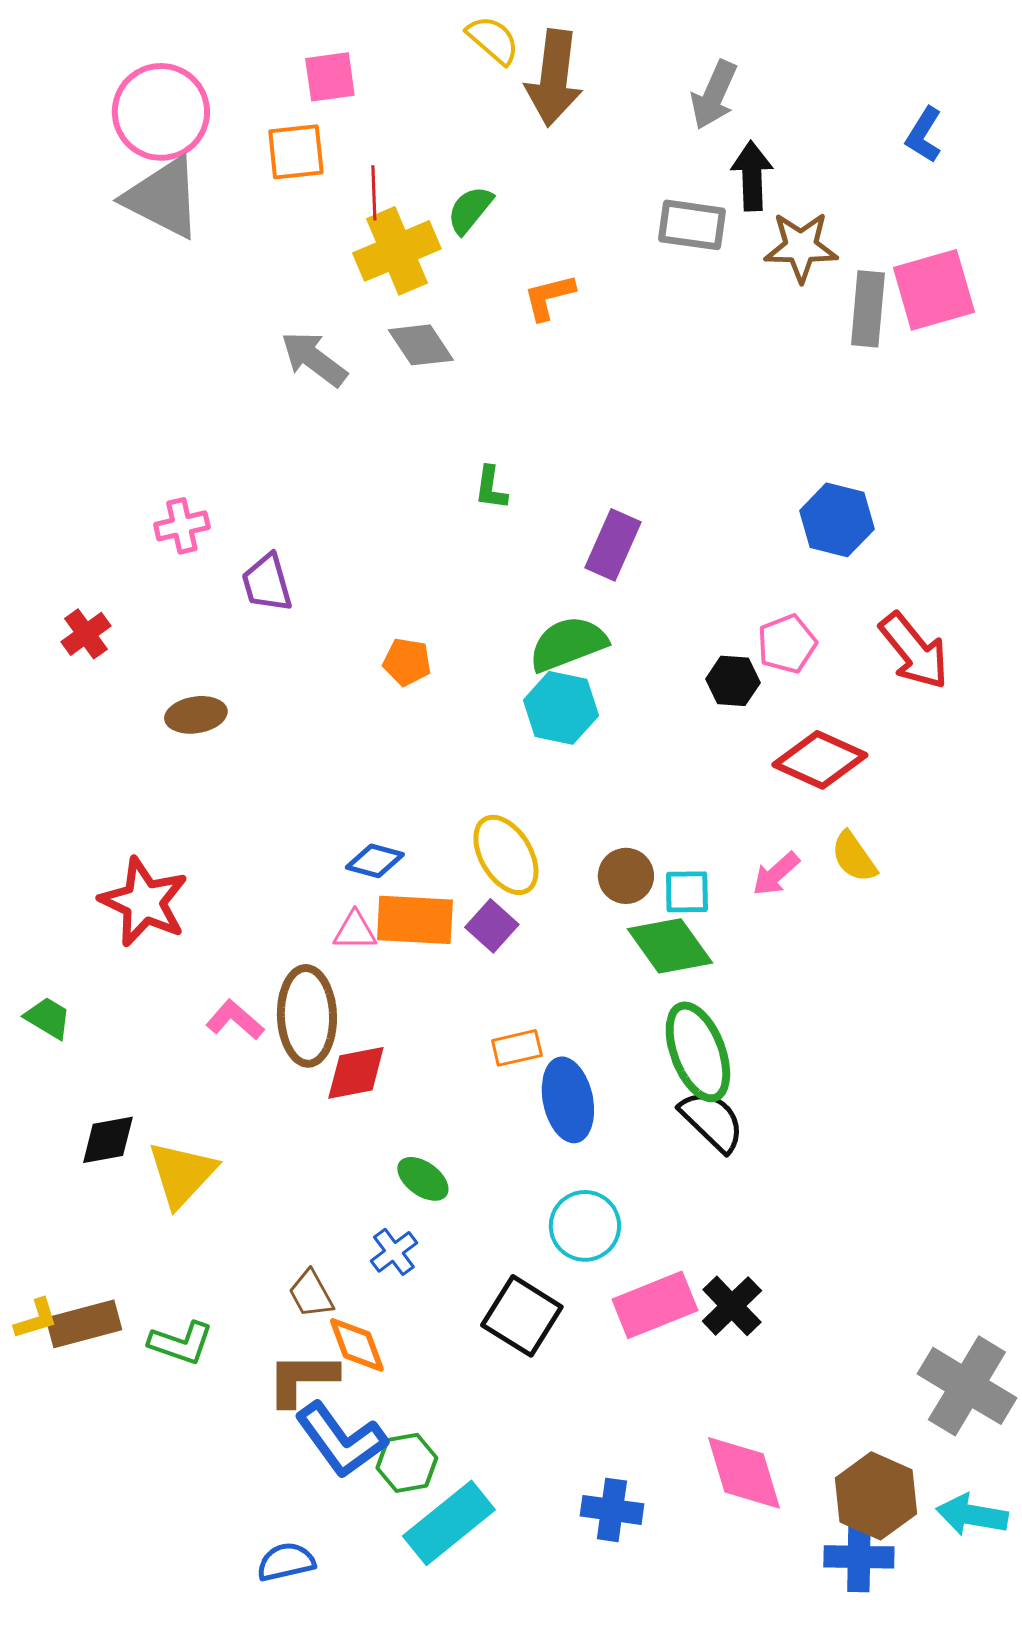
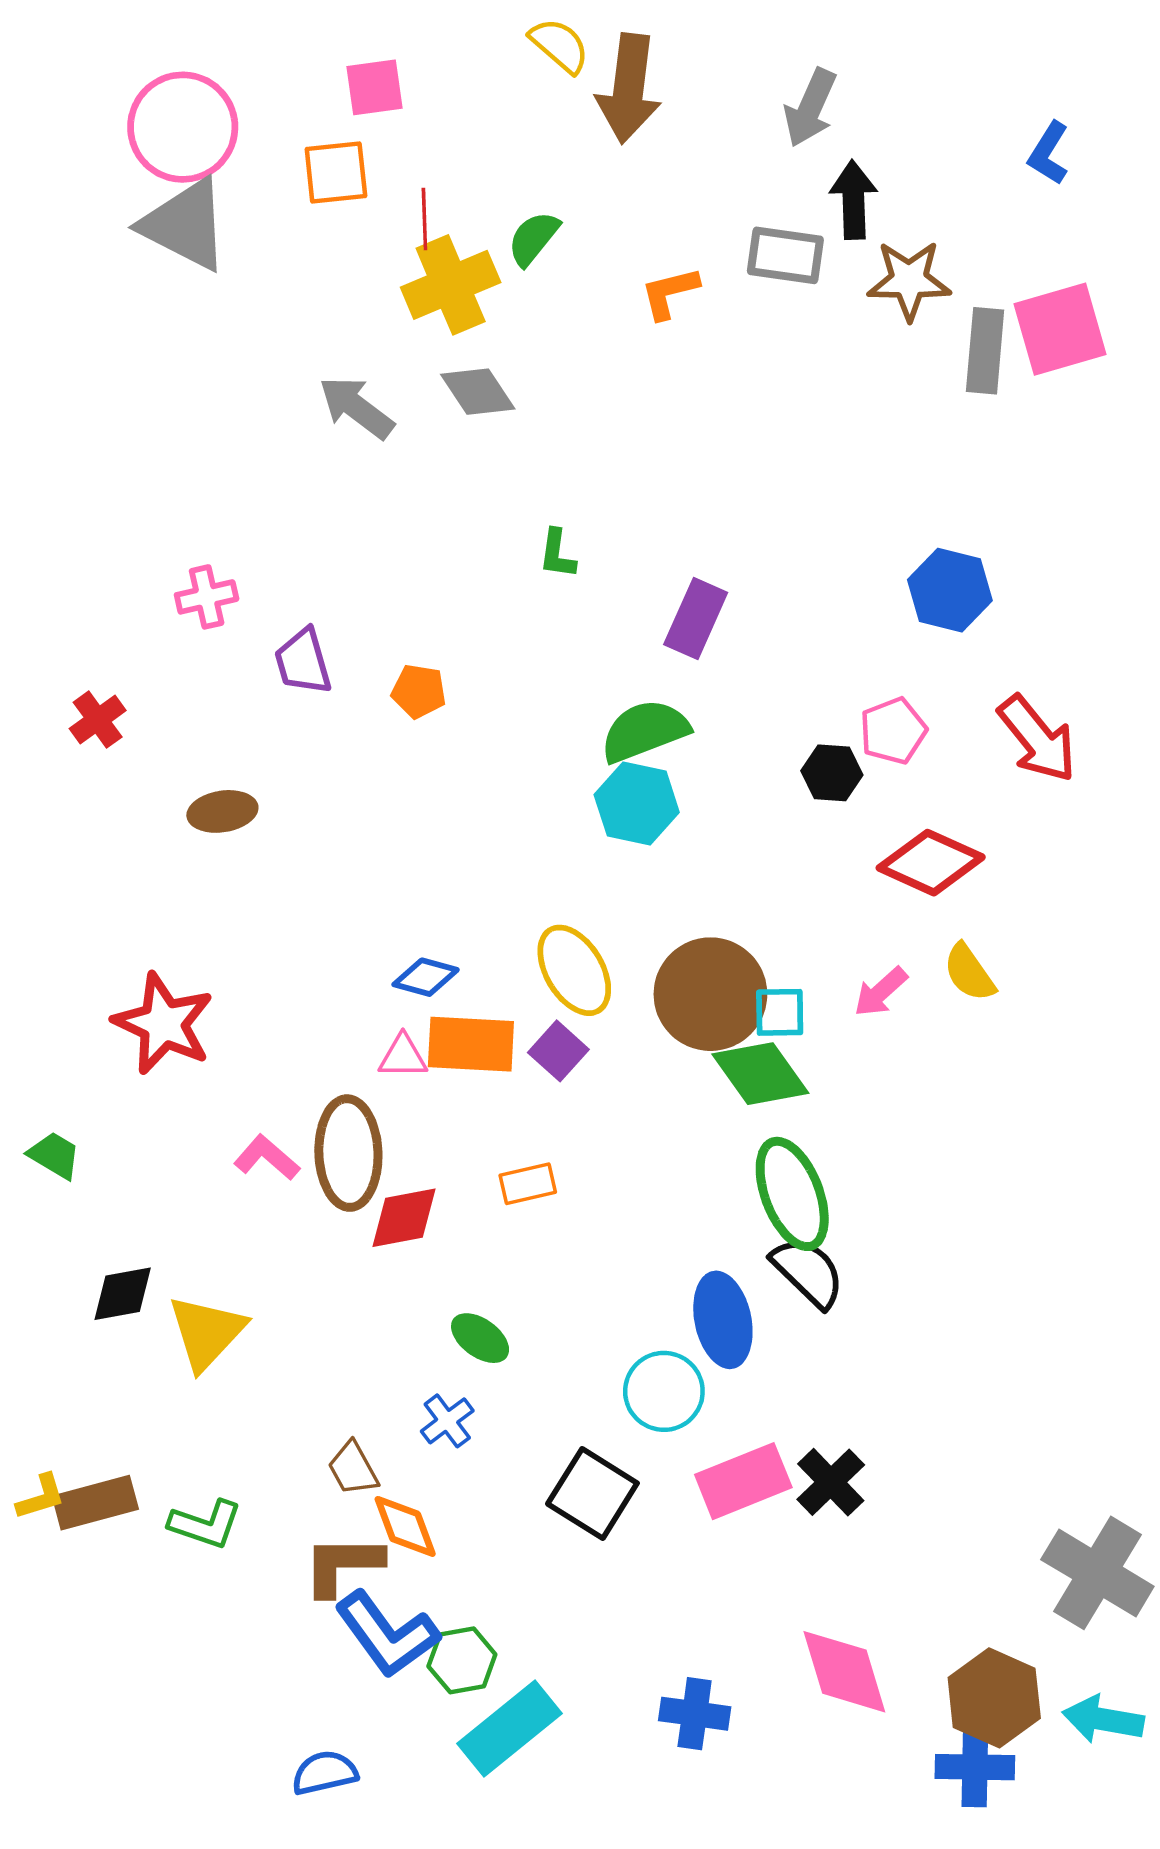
orange L-shape: (549, 297) -> (670, 293), moved
orange pentagon: (407, 662) -> (419, 691), moved
brown circle: (626, 876) -> (710, 994), size x1.8
orange rectangle: (517, 1048) -> (528, 1184), moved
blue ellipse: (568, 1100) -> (723, 1320), moved

